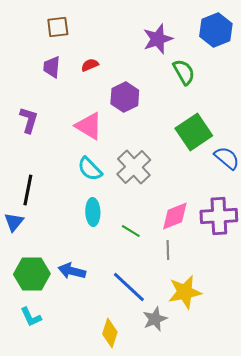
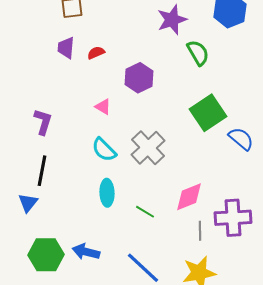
red semicircle: (90, 65) -> (96, 53), moved
purple L-shape: (29, 120) -> (43, 122), moved
pink triangle: (89, 126) -> (103, 107), size x0.6
purple cross: (219, 216) -> (233, 218), moved
gray line: (168, 250) -> (200, 231), moved

